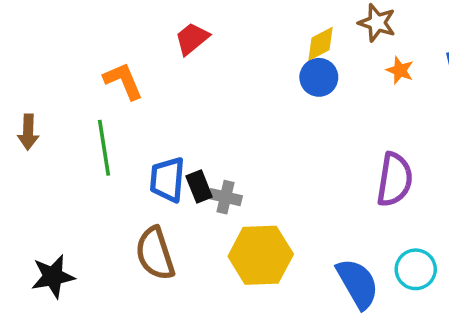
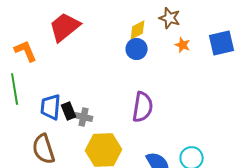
red trapezoid: (192, 39) -> (65, 27), size x1.6
purple semicircle: (395, 180) -> (143, 107), moved

